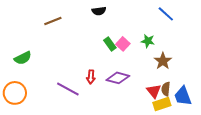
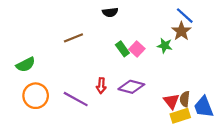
brown line: (53, 21) -> (73, 38), moved
brown star: (163, 61) -> (181, 31), moved
orange circle: (15, 93) -> (36, 96), moved

